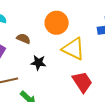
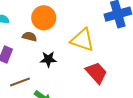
orange circle: (57, 23) -> (44, 18), moved

